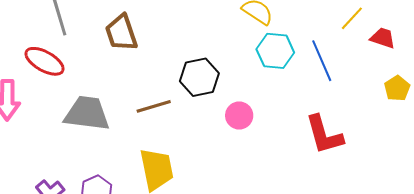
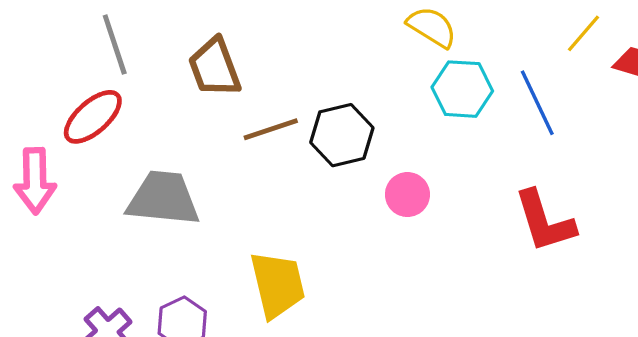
red ellipse: (45, 61) -> (93, 117), turned -69
brown line: (154, 106) -> (271, 129), moved

